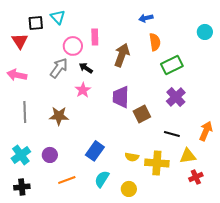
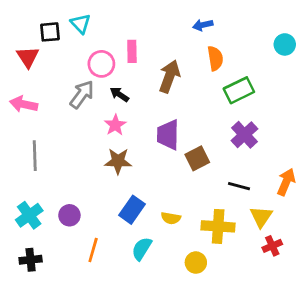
brown star: (59, 116) -> (118, 161), moved
yellow triangle: (188, 156) -> (261, 217), turned -48
yellow semicircle: (132, 157) -> (171, 218), moved
orange line: (67, 180) -> (93, 250), turned -54
yellow circle: (129, 189) -> (196, 263), moved

